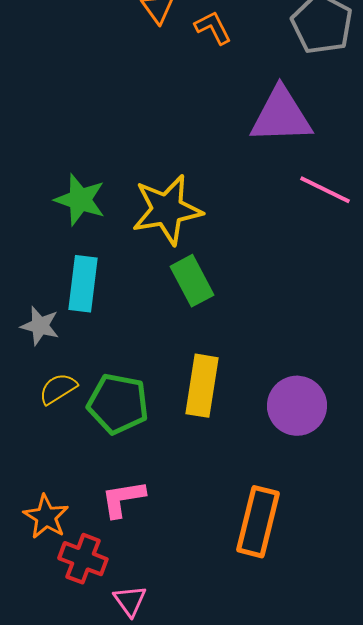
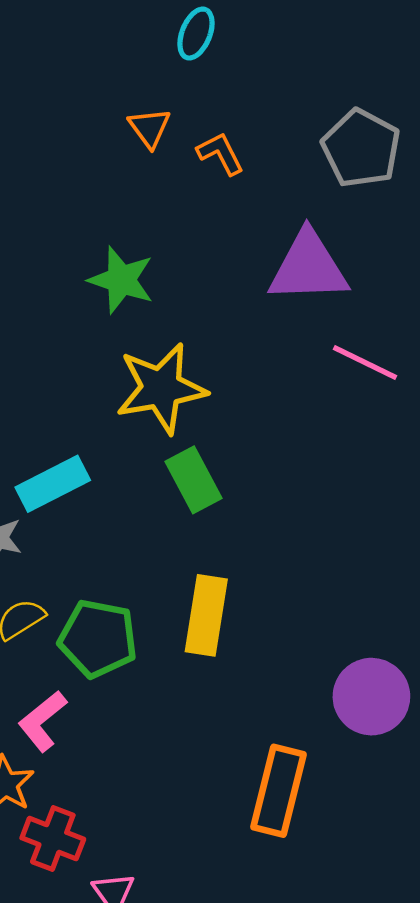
green star: (80, 200) -> (121, 280), moved
cyan rectangle: (83, 284) -> (53, 484), turned 56
purple circle: (297, 406) -> (371, 697), moved
pink L-shape: (123, 499) -> (42, 721), moved, turned -30

